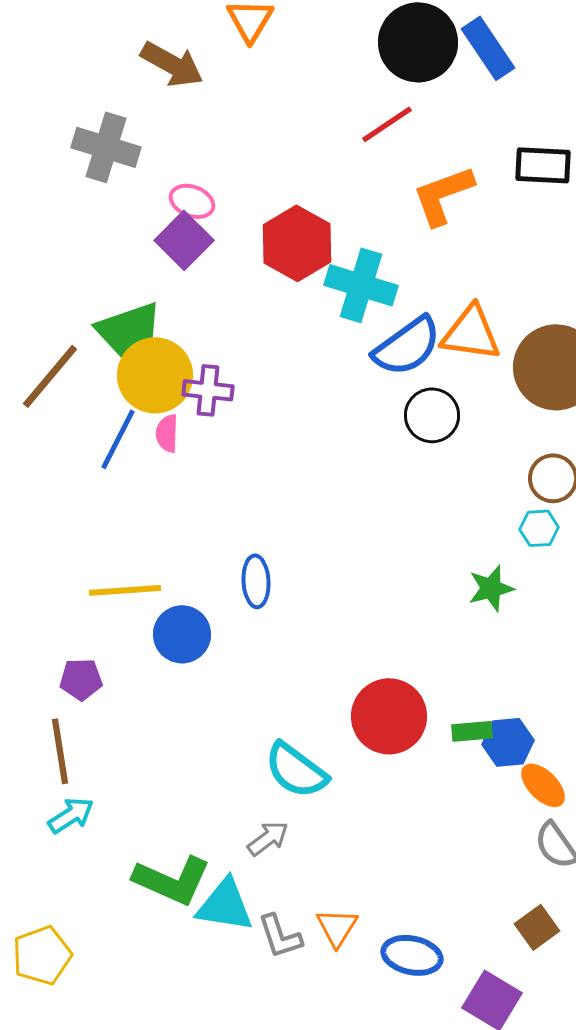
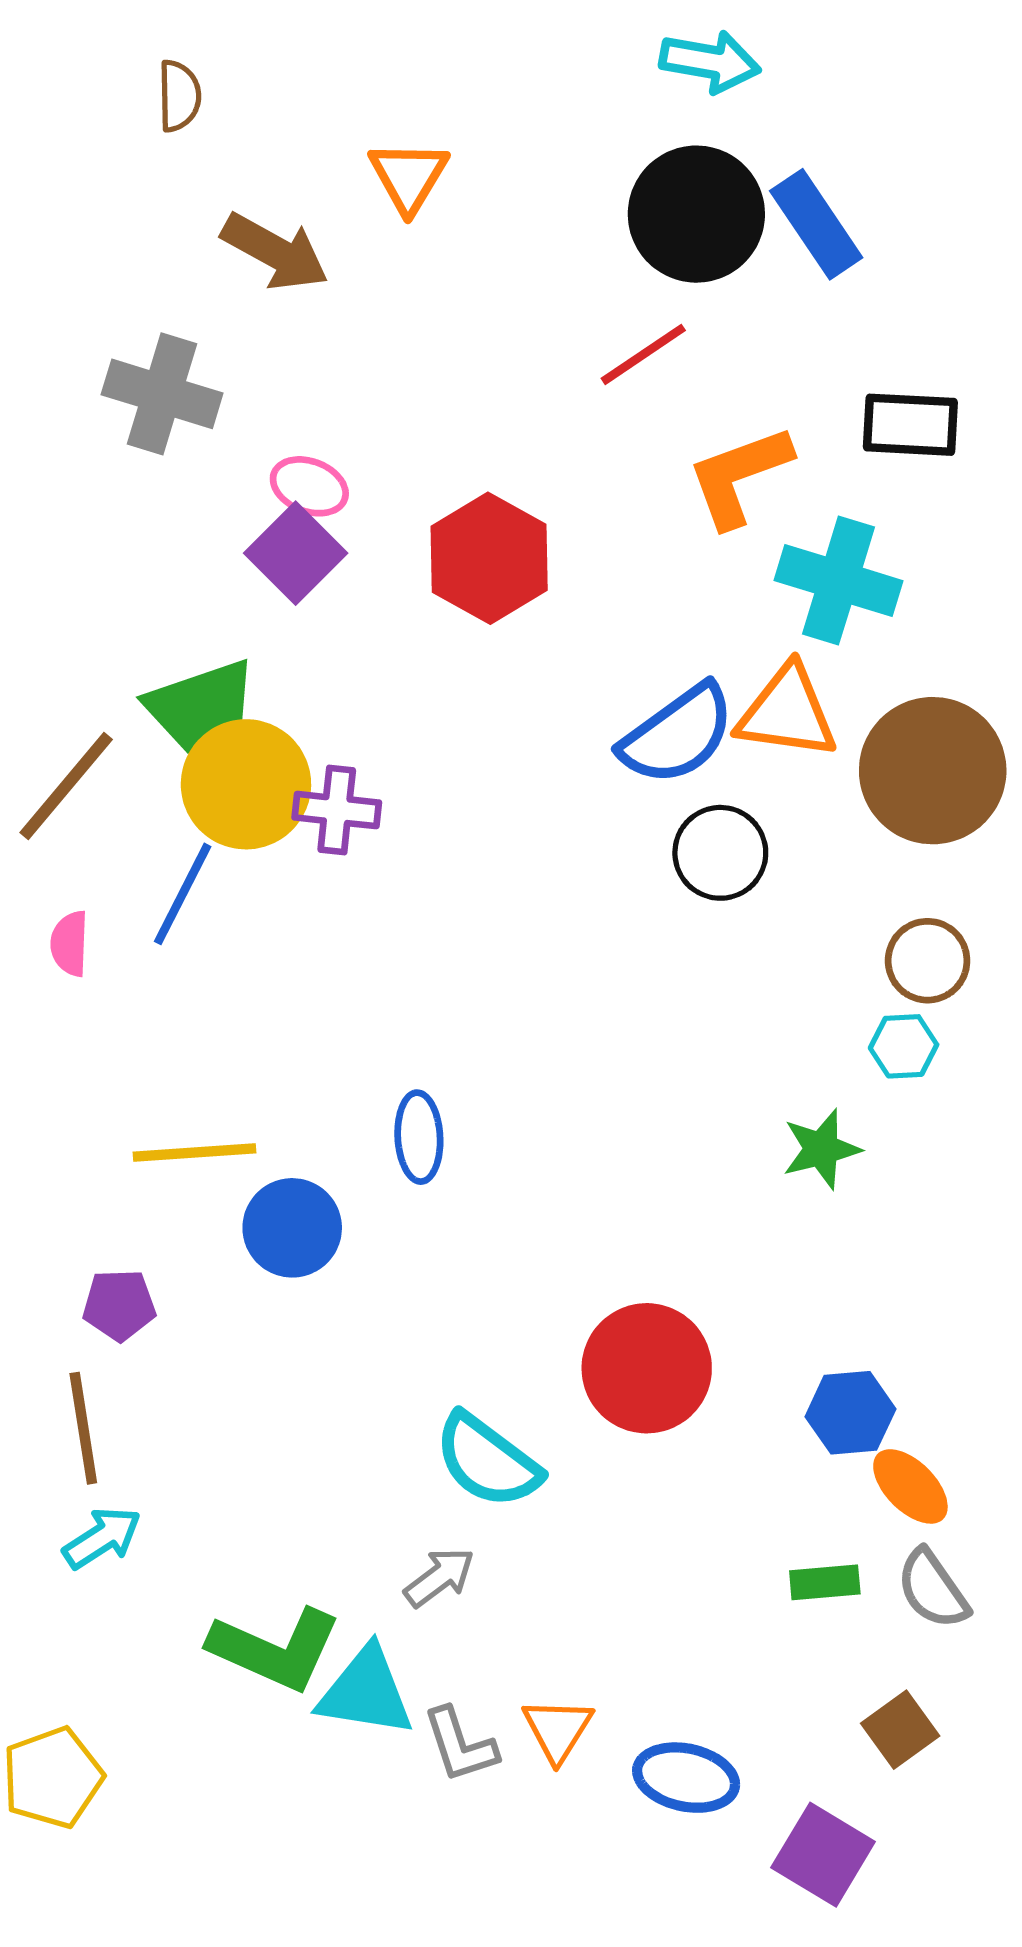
cyan cross: (361, 285) -> (838, 581), moved
pink semicircle: (167, 433) -> (70, 944), moved
green rectangle: (472, 731) -> (825, 1582), moved

